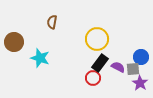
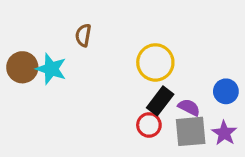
cyan star: (40, 58) -> (51, 69), moved
gray square: (133, 69) -> (191, 131), moved, size x1.5

